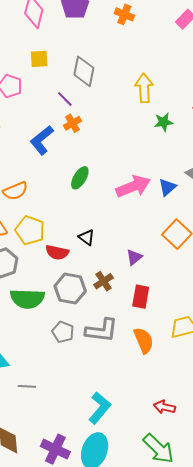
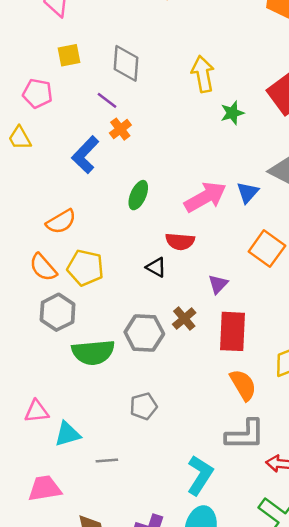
red semicircle: (57, 252) -> (180, 241), moved
red rectangle: (141, 297) -> (232, 331), size x1.4
gray L-shape: (102, 330) -> (245, 435), moved
gray pentagon: (63, 332) -> (144, 406), moved, turned -30

